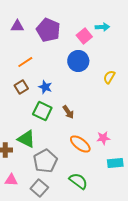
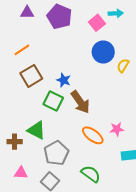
blue circle: (78, 61) -> (103, 52), moved
orange line: (25, 62) -> (22, 50), moved
brown square: (21, 87) -> (31, 76), size x1.5
blue star: (45, 87) -> (64, 80), moved
brown arrow: (68, 112) -> (80, 102), size x1.6

